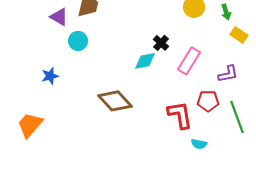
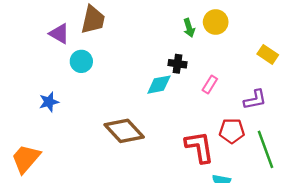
green arrow: (226, 12) -> (189, 28), moved
black cross: (161, 43) -> (177, 64), turned -35
pink rectangle: (189, 61) -> (210, 85), size x0.6

